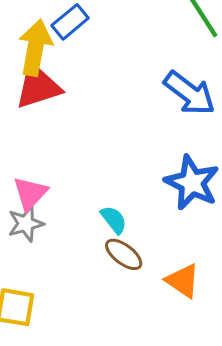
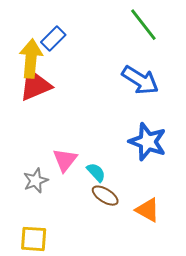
pink triangle: (30, 193) -> (65, 160), moved

